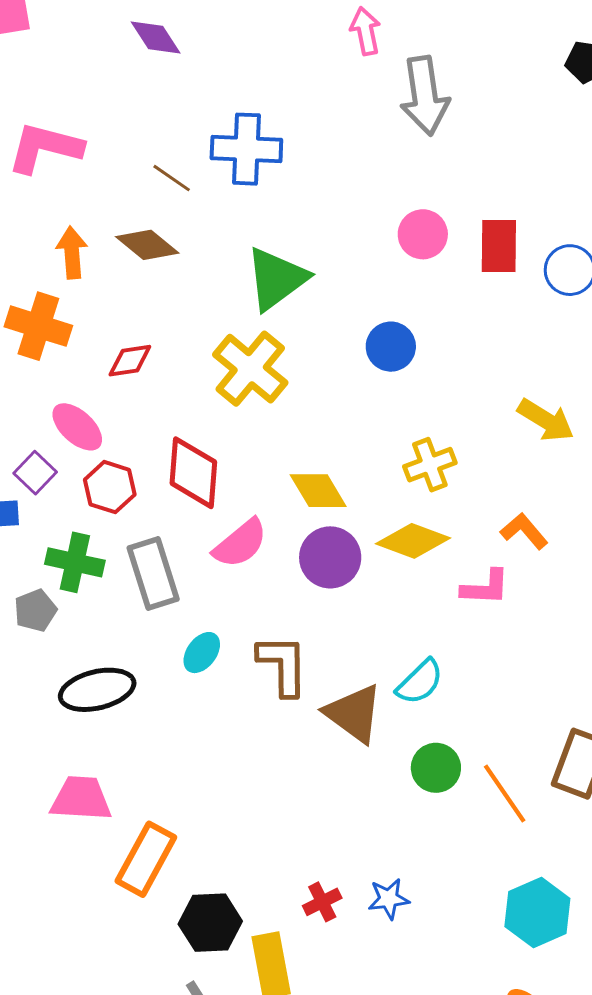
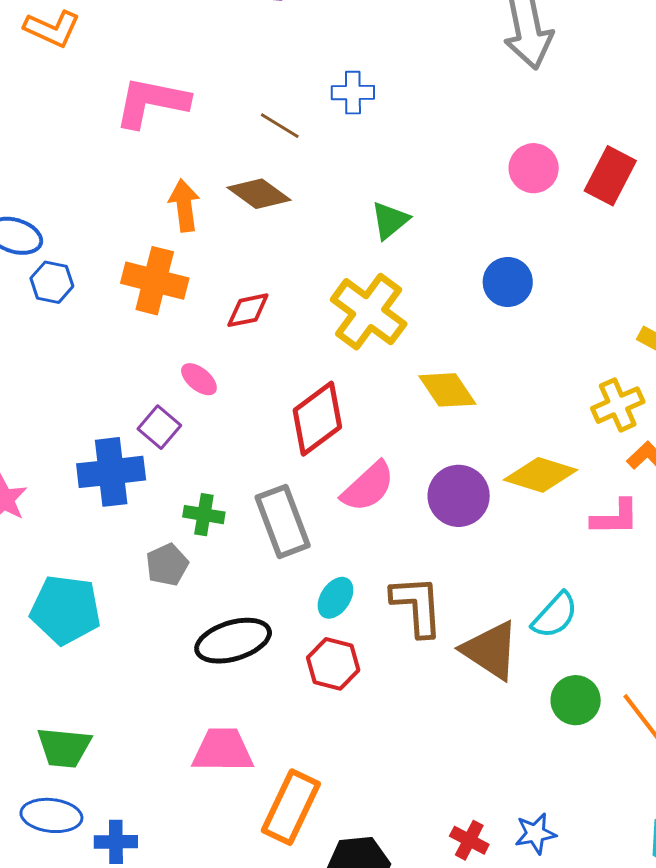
blue cross: (246, 149) -> (353, 93), size x0.6
red rectangle: (499, 246) -> (610, 176), turned 30
green triangle: (276, 279) -> (390, 220), size x0.6
pink ellipse: (77, 427) -> (199, 379), size x0.7
yellow cross: (430, 465) -> (618, 405), moved
red diamond: (193, 473) -> (317, 419), turned 52
red hexagon: (110, 487) -> (333, 664), moved
yellow diamond: (318, 491) -> (447, 390), moved
green cross: (75, 562) -> (204, 515), size x0.7
red cross: (322, 902) -> (469, 840), turned -33

